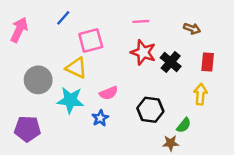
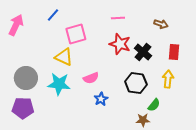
gray circle: (38, 80) -> (26, 78), moved
black hexagon: (150, 110) -> (136, 83), moved
blue star: (100, 118) -> (101, 99), moved

